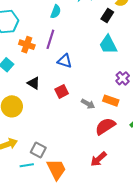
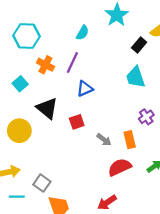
blue triangle: (65, 61) -> (85, 89), turned -49
black triangle: (34, 83) -> (47, 108), size x1.5
orange rectangle: (111, 101) -> (130, 140), turned 49
cyan line: (27, 165) -> (17, 197), moved

